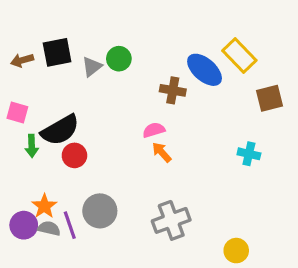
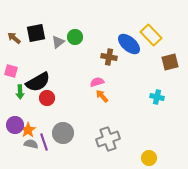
brown arrow: (22, 60) -> (14, 38), turned 56
purple circle: (24, 225) -> (15, 125), moved

